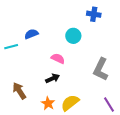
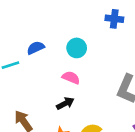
cyan circle: (73, 36) -> (77, 48), moved

